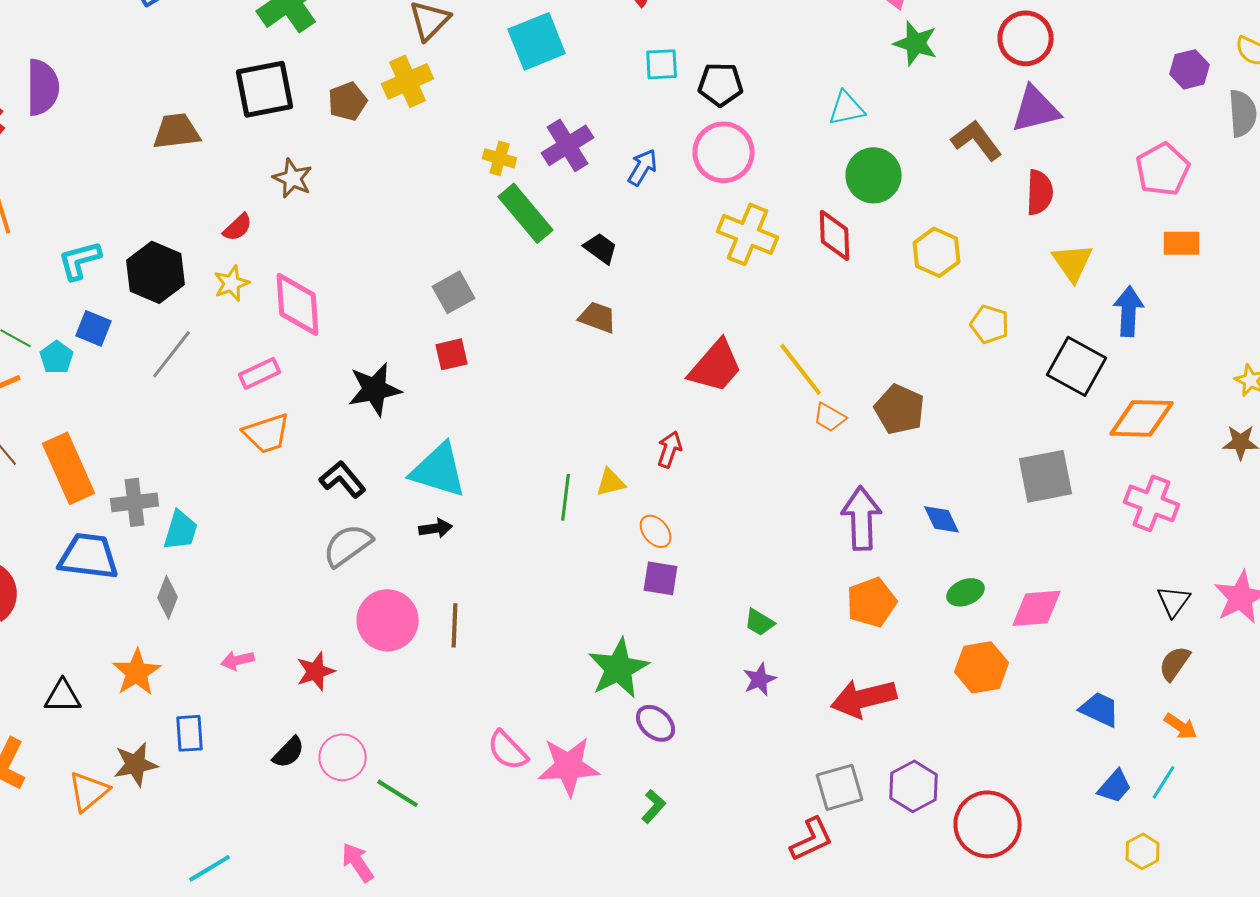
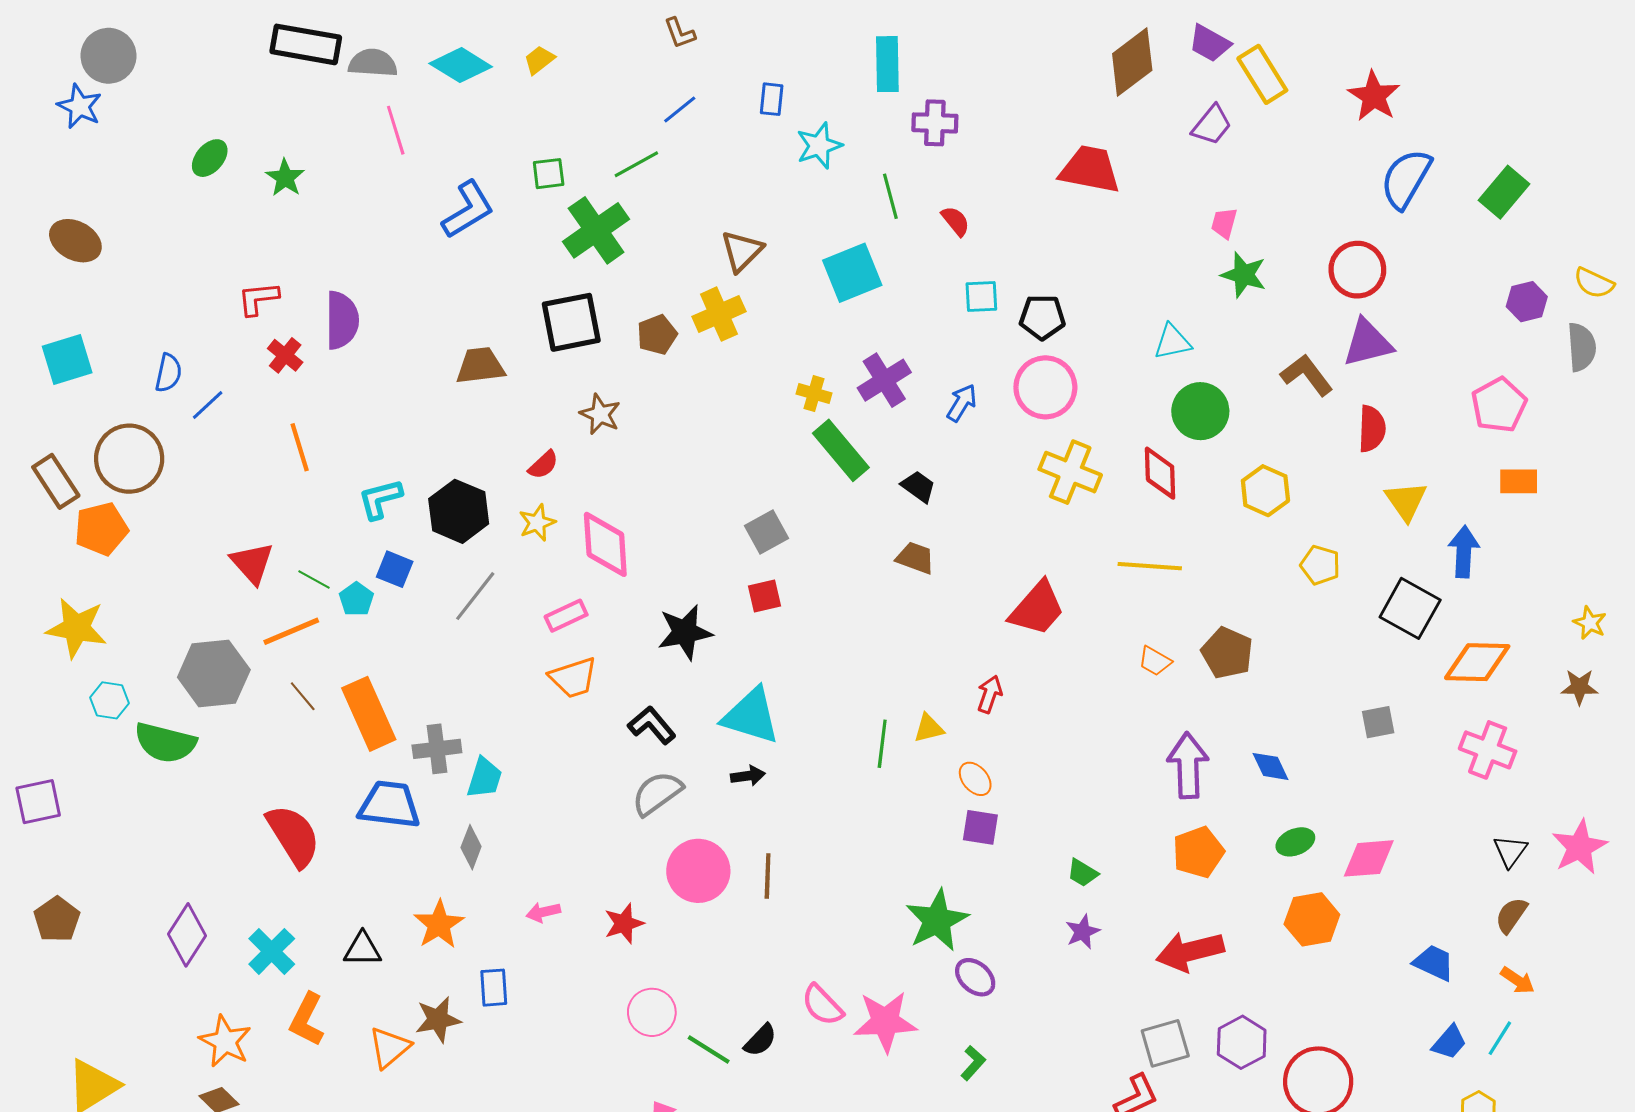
yellow line: (801, 369) -> (1150, 566), moved, turned -48
gray square: (1046, 476) -> (1378, 722), size x0.6
black semicircle: (289, 752) -> (760, 1040), moved

